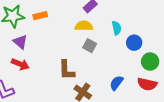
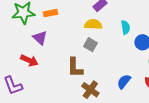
purple triangle: (20, 42) -> (40, 38), moved
gray square: (90, 46) -> (91, 45), moved

